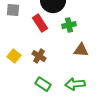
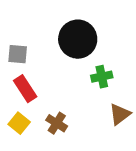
red rectangle: (40, 23) -> (25, 89), moved
brown triangle: (81, 50) -> (120, 114), turned -42

